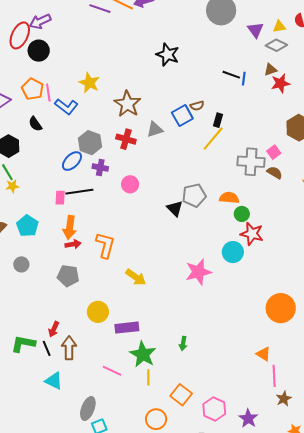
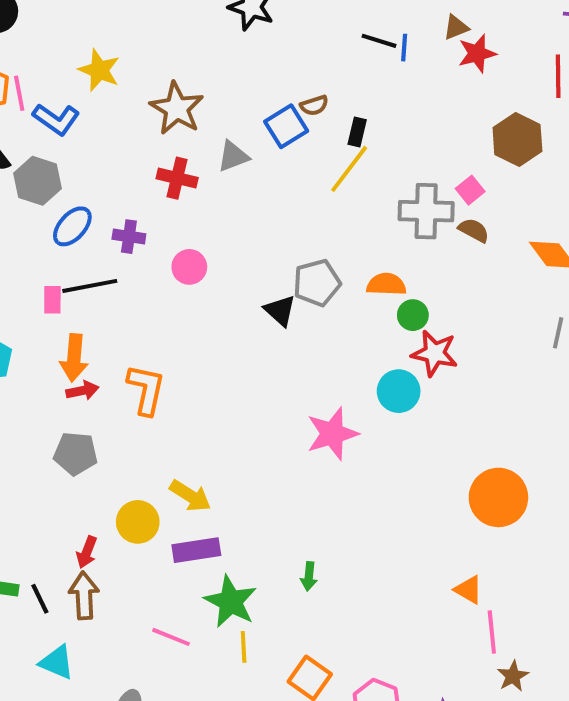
gray hexagon: (90, 143) -> (38, 181), moved
yellow arrow: (136, 277) -> (190, 496), moved
red arrow: (54, 329) -> (87, 552), moved

